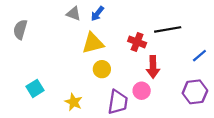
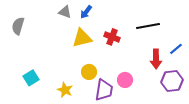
red cross: (137, 42) -> (112, 37), moved
red arrow: (153, 67) -> (156, 59), moved
yellow circle: (102, 69) -> (89, 72), moved

